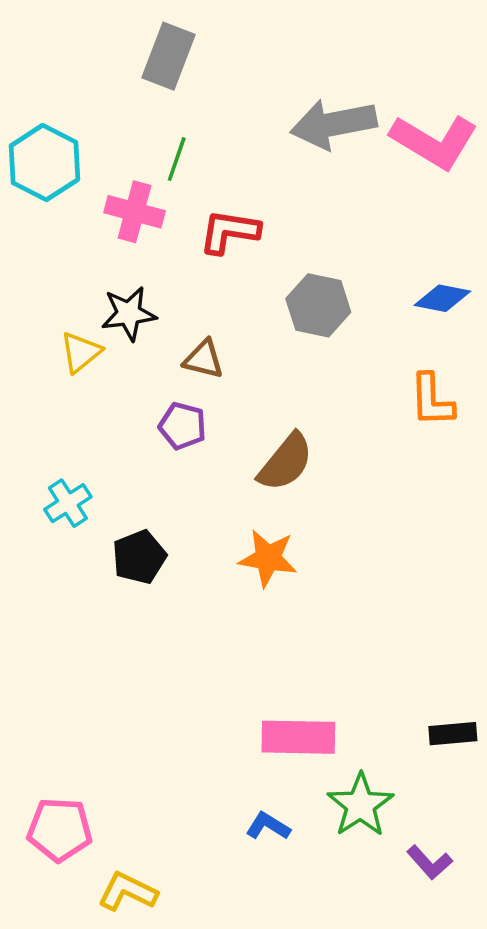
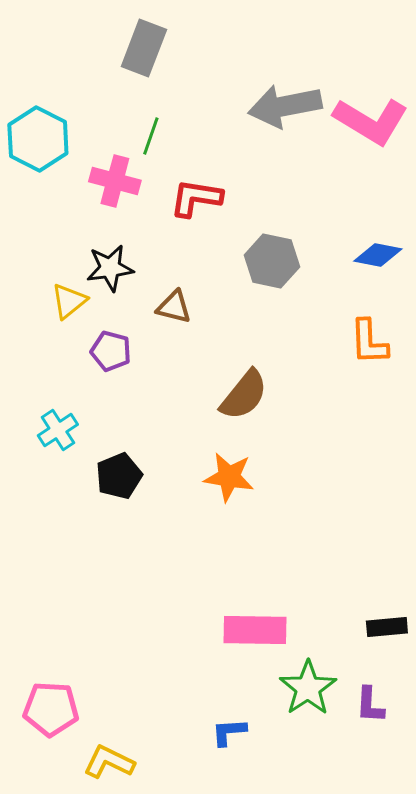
purple pentagon: (183, 426) -> (111, 351), moved
blue L-shape: (268, 826) -> (229, 732), moved, turned -36
purple L-shape: (429, 862) -> (370, 705), moved, turned 45

